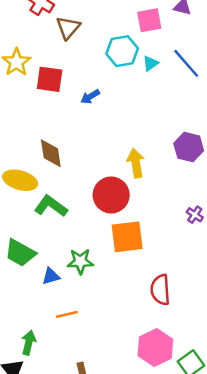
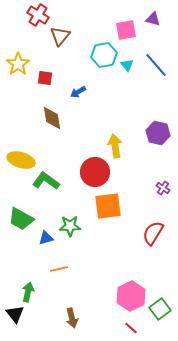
cyan triangle: (151, 63) -> (127, 65), turned -32
red square: (50, 79) -> (45, 78), size x0.7
brown diamond: (51, 153) -> (52, 118), moved
red semicircle: (160, 290) -> (153, 233), moved, turned 35

